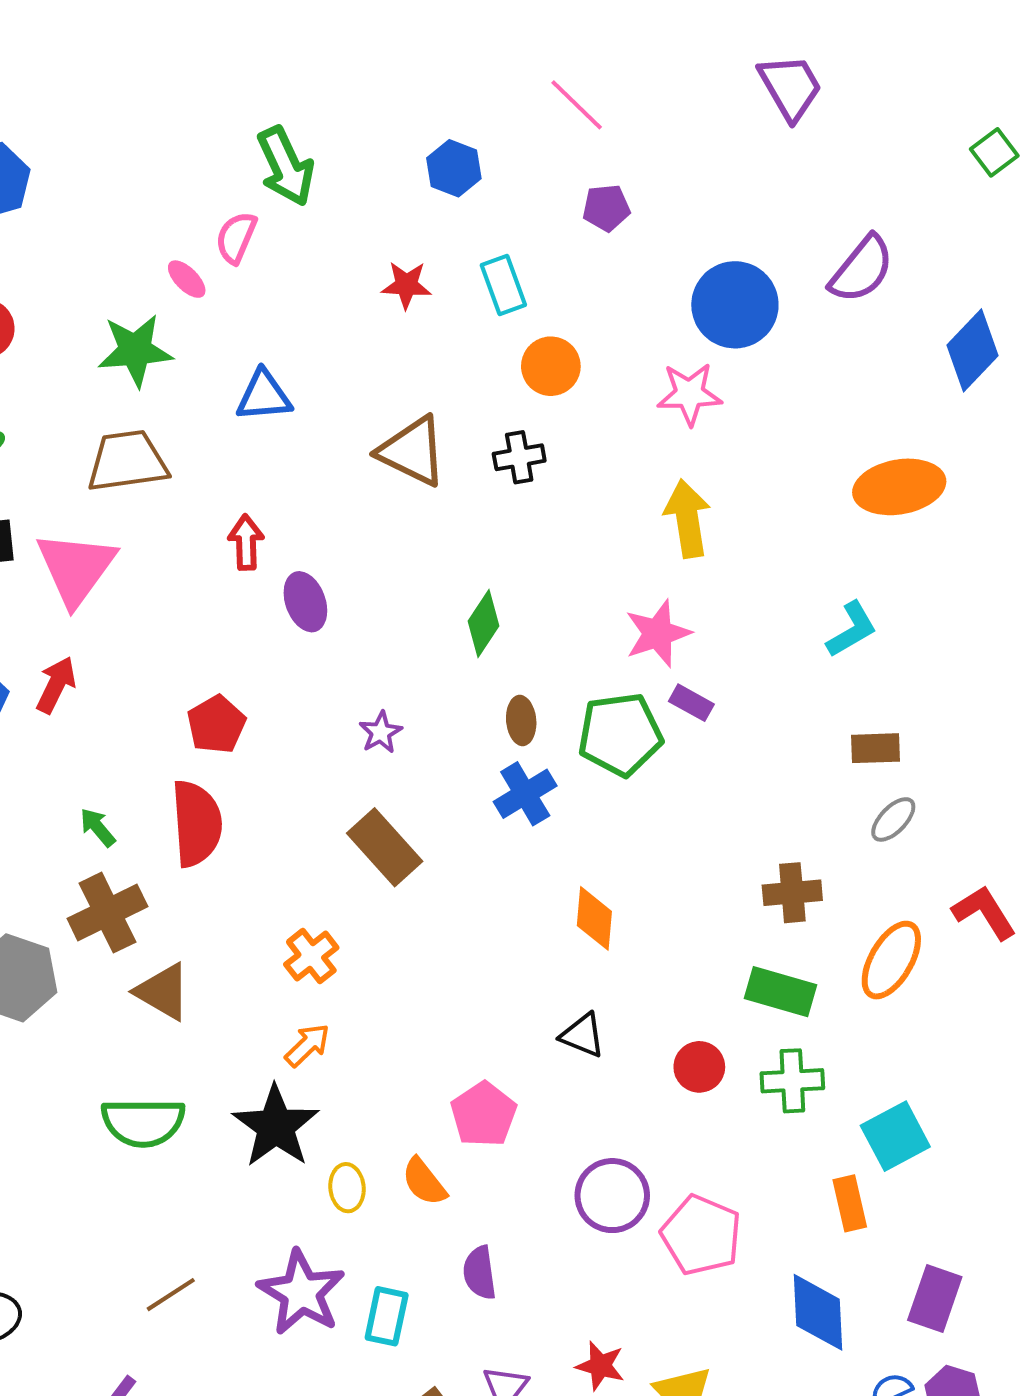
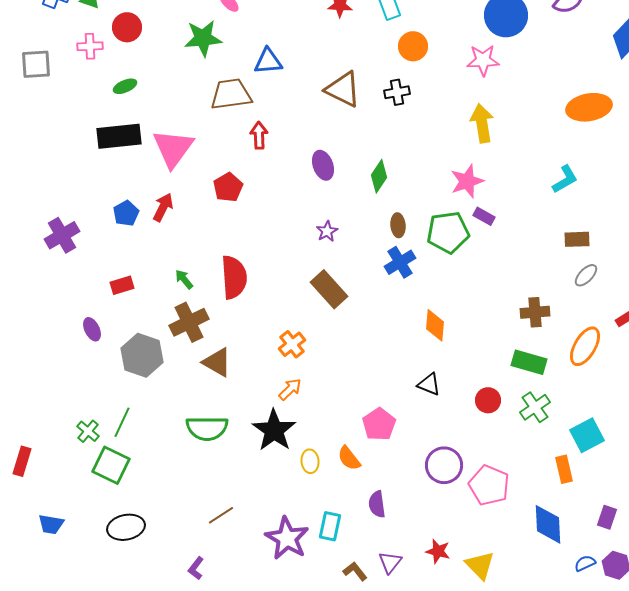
brown trapezoid: (127, 461) -> (231, 94), moved
purple ellipse: (305, 602) -> (323, 165), moved
red pentagon: (216, 724) -> (228, 187), moved
green cross: (792, 1081) -> (535, 407), turned -32
purple star: (301, 1293) -> (287, 538), moved
purple rectangle: (935, 1298) -> (607, 517), size x0.7

